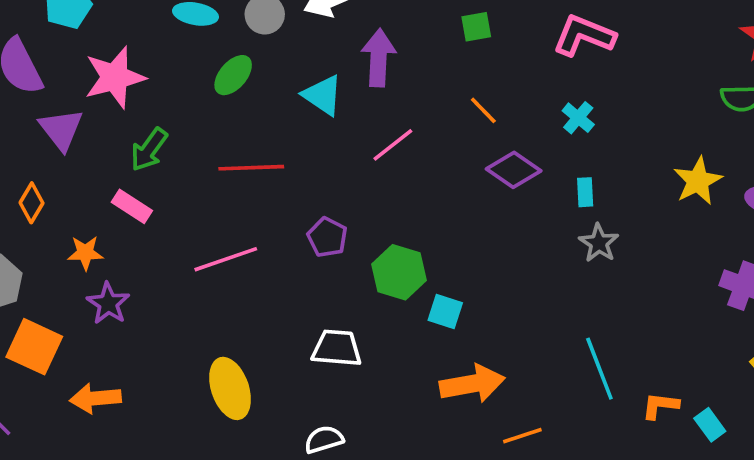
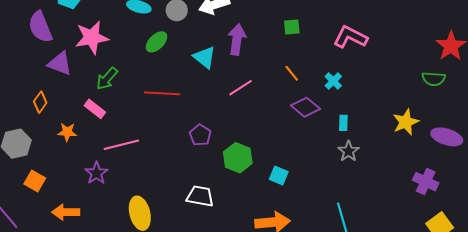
cyan cross: (578, 118) -> (333, 81), moved
purple triangle: (61, 129) -> (60, 63), turned -36
pink line: (226, 259) -> (121, 145), moved
purple star: (108, 303) -> (96, 173), moved
cyan square: (445, 311) -> (279, 176), moved
orange square: (34, 347) -> (35, 181), size x0.7

